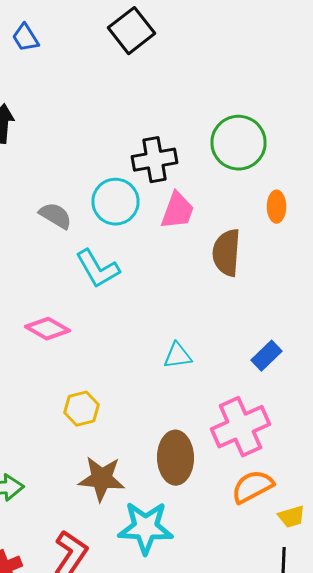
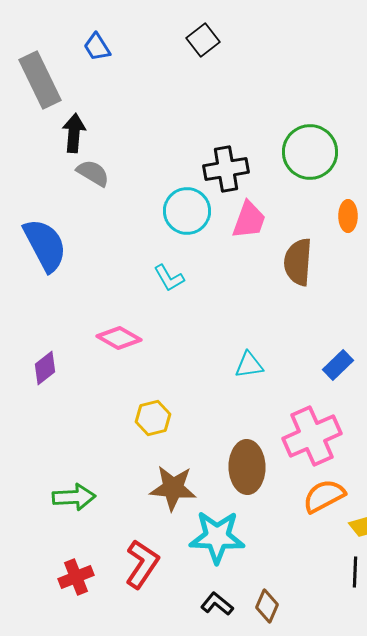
black square: (132, 31) -> (203, 40), size x0.7
gray semicircle: (56, 216) -> (93, 173), moved
cyan L-shape: (98, 269) -> (169, 278), size x0.7

